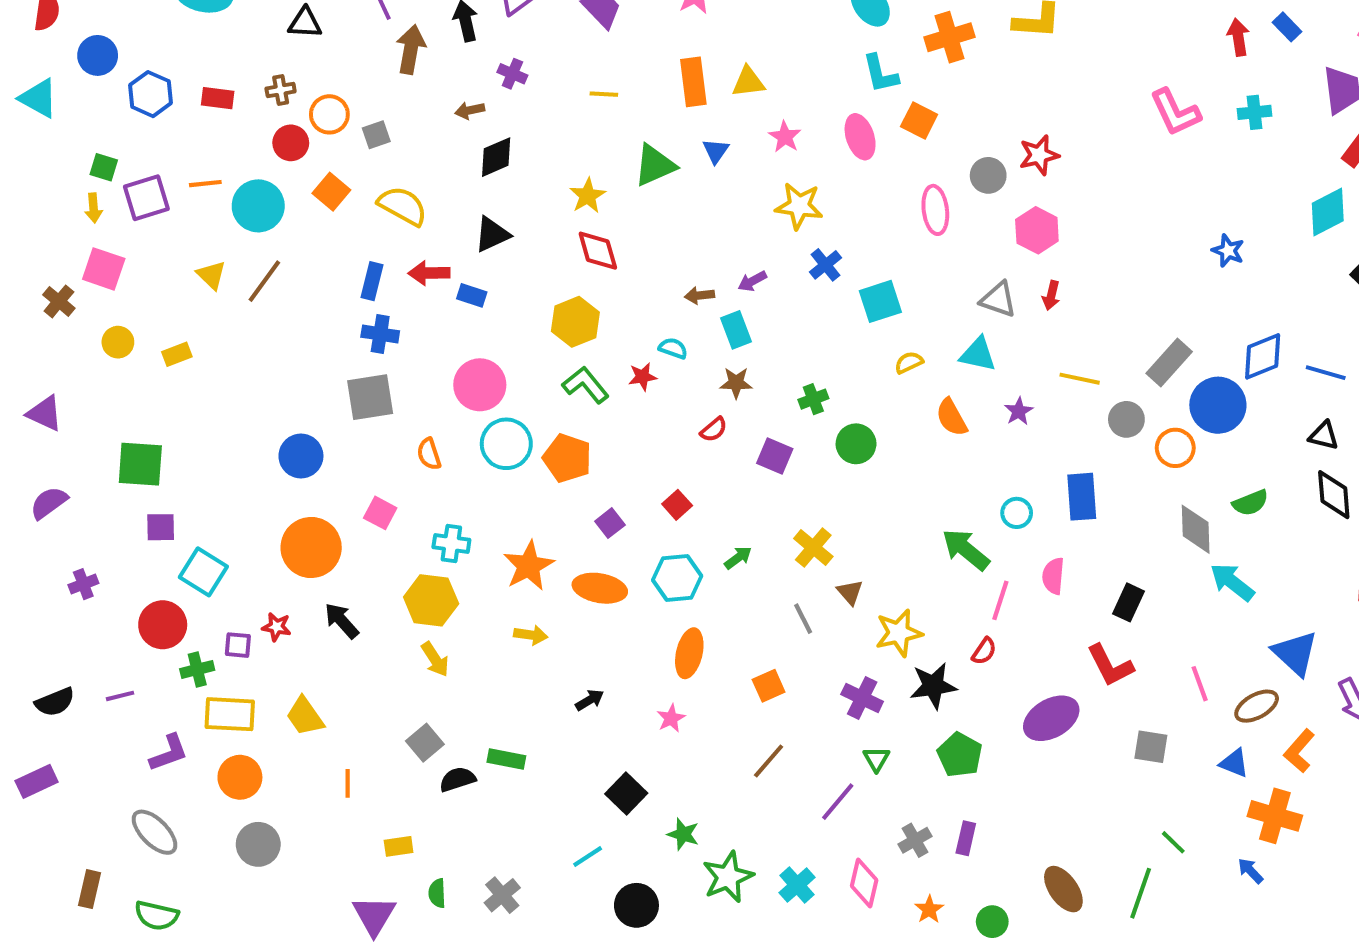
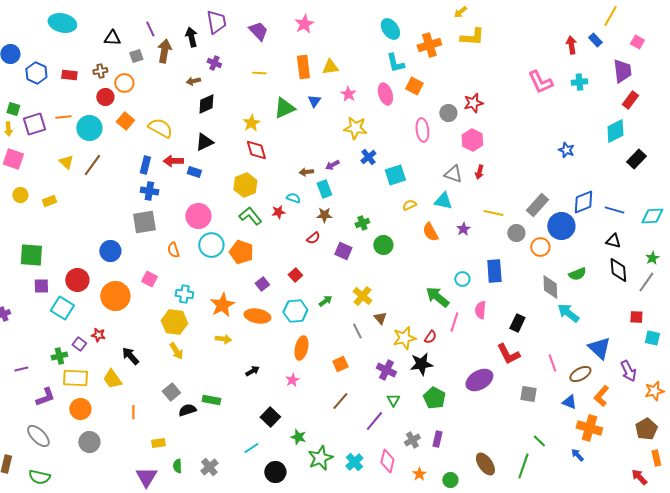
gray square: (376, 135) -> (136, 56), moved
black arrow: (342, 621) -> (130, 356), moved
red circle: (163, 625) -> (77, 280), moved
purple square: (238, 645) -> (79, 344), turned 32
red semicircle: (984, 651) -> (430, 337), moved

